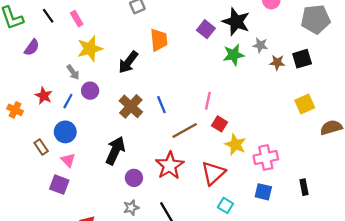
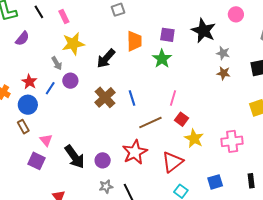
purple square: (206, 29) -> (167, 35), moved, turned -35
green star: (234, 55) -> (162, 59), moved, turned -30
brown star: (277, 62) -> (224, 73), moved
blue circle: (65, 132) -> (28, 105), moved
black arrow: (115, 151) -> (75, 157), moved, turned 115
pink cross: (266, 158) -> (232, 141), moved
blue square: (263, 192) -> (215, 182), turned -35
gray star: (131, 208) -> (106, 186), moved

